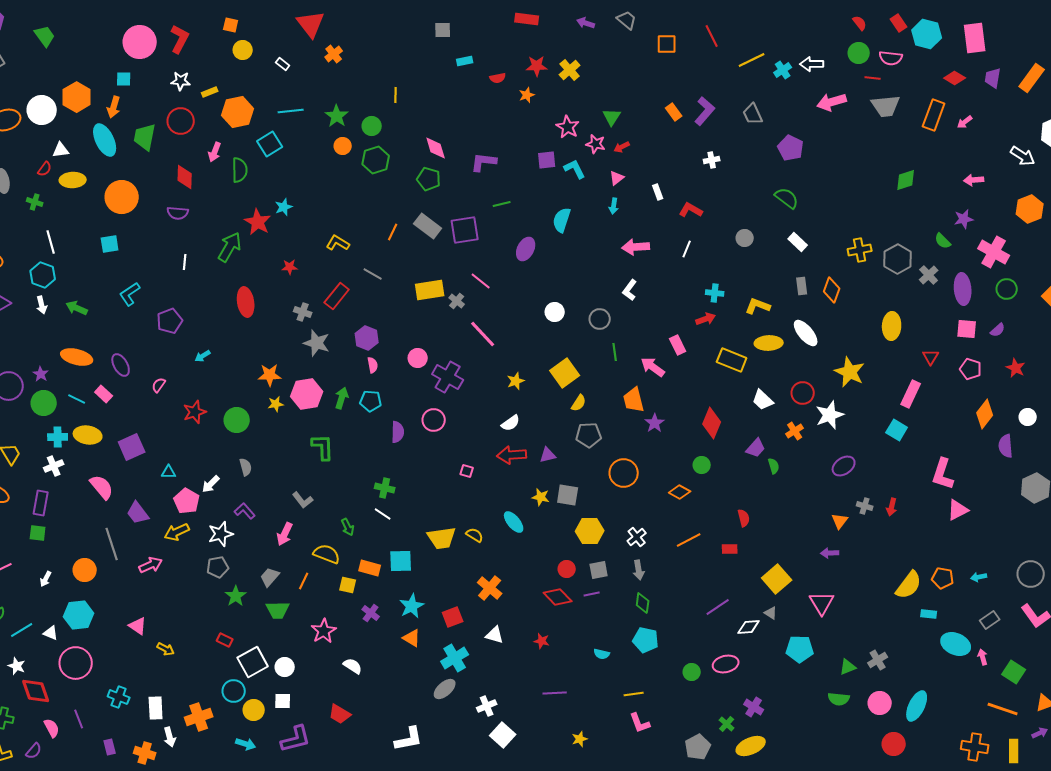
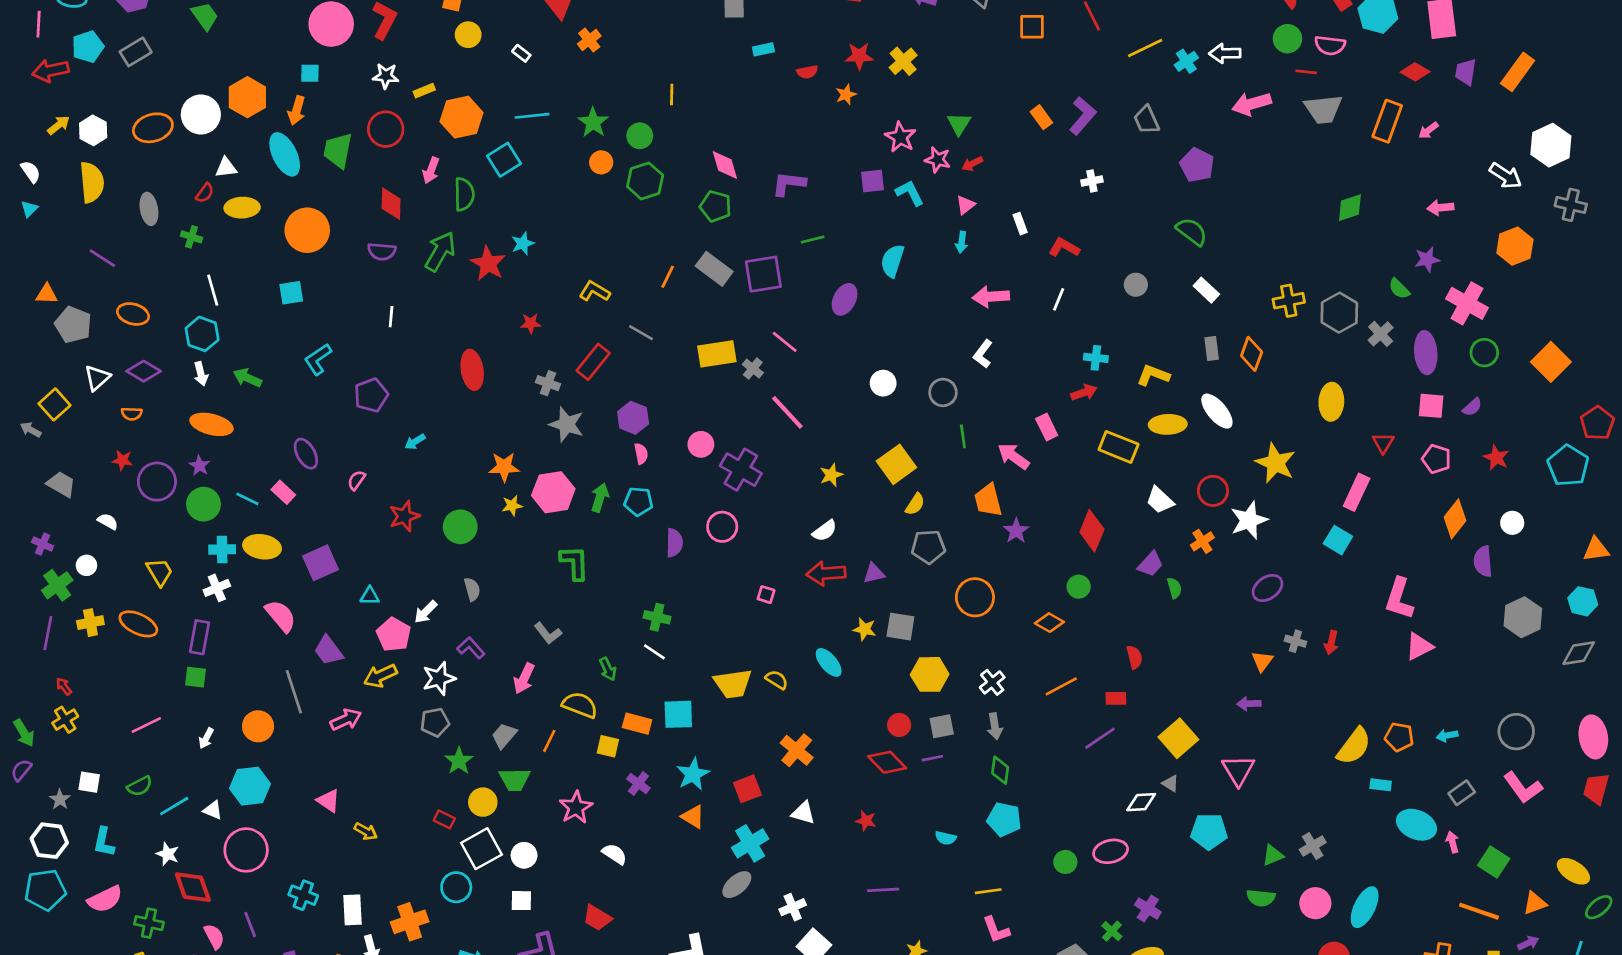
green arrow: (230, 247) -> (440, 251), moved
orange ellipse: (77, 357) -> (211, 424), moved
purple line: (718, 607) -> (1100, 738), moved
yellow circle: (254, 710) -> (483, 802), moved

